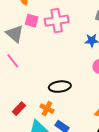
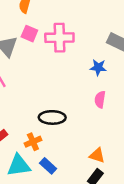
orange cross: (47, 109) -> (33, 142), turned 32

